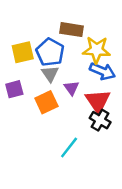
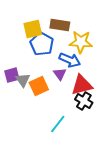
yellow square: (23, 52) -> (33, 29), moved
blue arrow: (102, 71) -> (70, 60), moved
gray triangle: (50, 74) -> (23, 80), moved
red triangle: (98, 101) -> (82, 85), turned 50

